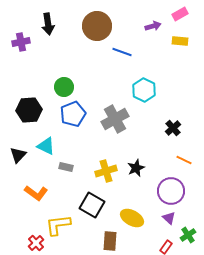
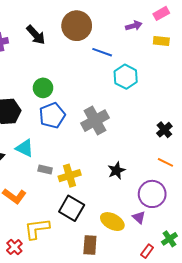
black arrow: (48, 24) -> (36, 35), moved, turned -35
cyan hexagon: (144, 90) -> (126, 77), moved
black cross: (173, 128) -> (164, 130), moved
yellow cross: (106, 171) -> (70, 176), moved
purple triangle: (169, 218) -> (139, 217), moved

